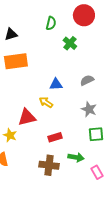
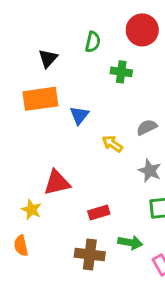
black triangle: (11, 34) -> (48, 58), moved, turned -32
green cross: (70, 43) -> (121, 72), turned -32
blue triangle: (56, 84) -> (79, 115), moved, turned -48
yellow arrow: (46, 102) -> (112, 144), moved

